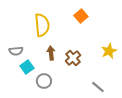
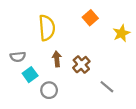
yellow star: (109, 51) -> (121, 33), moved
gray line: (98, 87) -> (107, 87), moved

